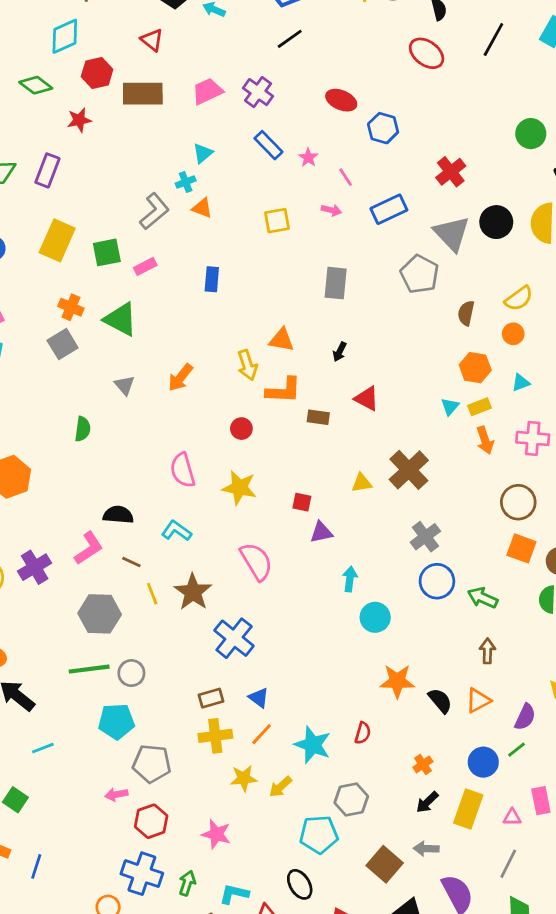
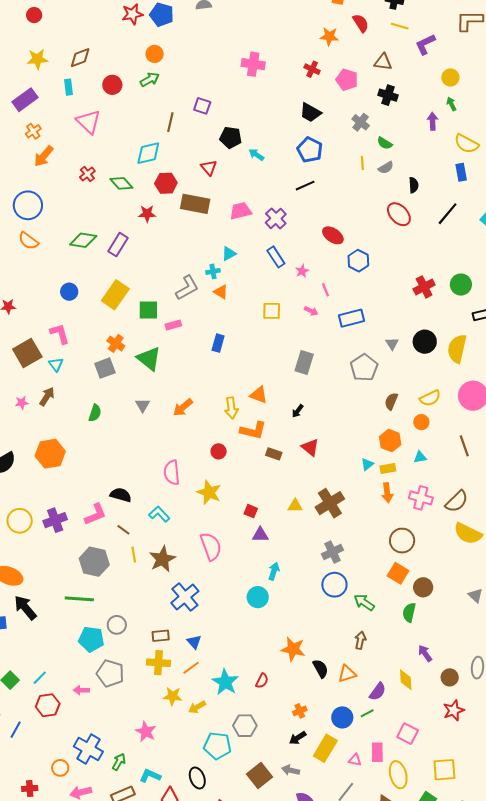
red cross: (451, 172) -> (424, 287), moved
gray triangle: (452, 234) -> (392, 344), size x0.5
green semicircle: (83, 429) -> (95, 413), moved
cyan circle: (375, 617) -> (258, 597), moved
gray circle: (131, 673) -> (117, 625), moved
cyan line: (43, 748) -> (40, 678), moved, turned -35
red hexagon: (151, 821) -> (48, 705), moved

